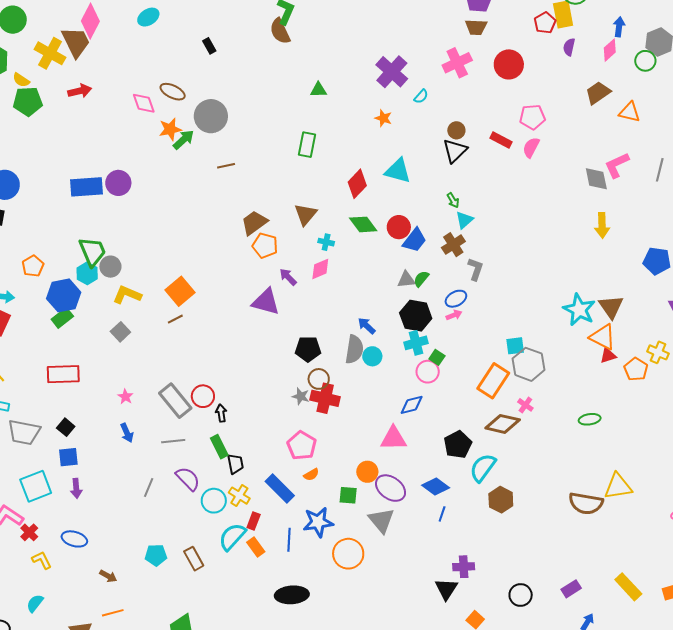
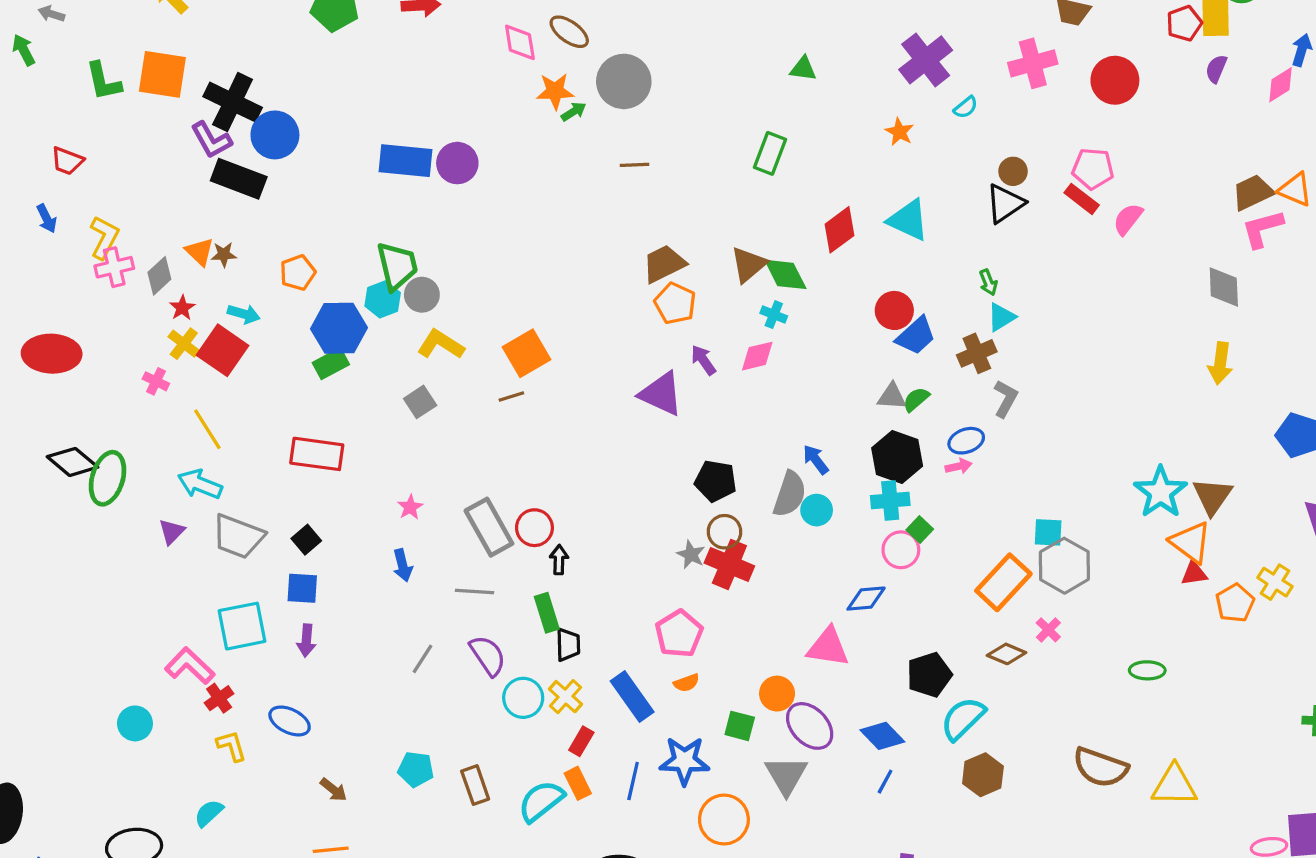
brown trapezoid: (598, 93) -> (1253, 192), moved
pink pentagon: (532, 117) -> (1093, 169), moved
green arrow: (184, 140) -> (574, 112), size x0.7
pink L-shape: (617, 165) -> (1262, 229), moved
green diamond: (363, 224) -> (785, 274), moved
brown diamond: (503, 424) -> (1007, 654), size x0.7
brown semicircle: (586, 503) -> (1100, 767), moved
cyan semicircle: (232, 537) -> (541, 801), moved

